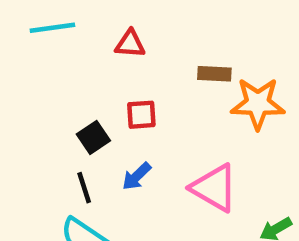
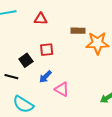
black line: (84, 188) -> (11, 77), moved, turned -56
pink triangle: (214, 188) -> (62, 89), moved, size x0.7

